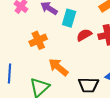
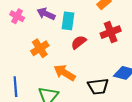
red semicircle: (84, 35) -> (79, 42), moved

